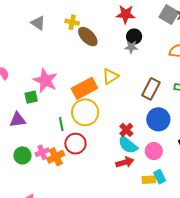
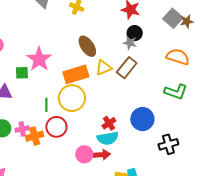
brown ellipse: (88, 37) -> (87, 46), moved
brown rectangle: (151, 89) -> (127, 68), moved
cyan semicircle: (128, 145) -> (108, 138), turned -60
pink circle: (154, 151) -> (84, 154), moved

